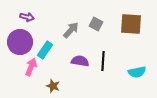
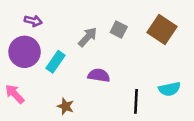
brown square: (131, 24) -> (162, 30), turned 30
black line: (103, 61) -> (136, 101), moved
pink arrow: (31, 67) -> (15, 94), moved, turned -66

